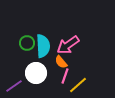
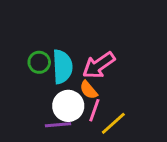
white circle: (36, 73) -> (68, 106), moved
purple line: (14, 86) -> (58, 125), moved, turned 30

